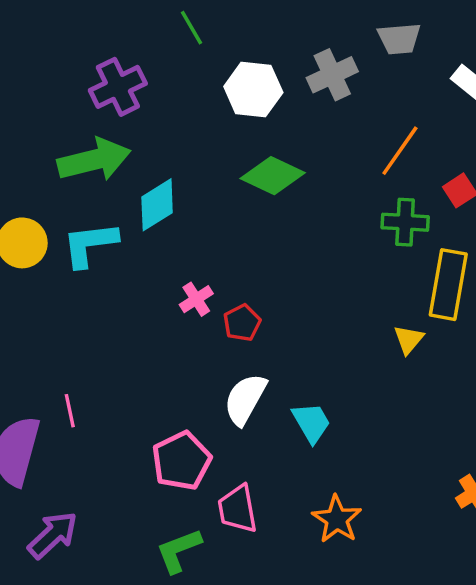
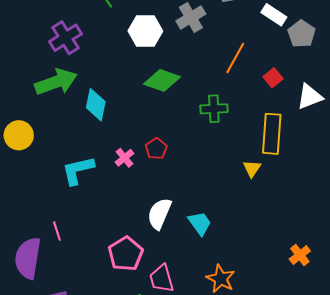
cyan diamond: (157, 205) -> (96, 105), turned -40
green cross: (405, 222) -> (214, 109), moved
cyan L-shape: (90, 244) -> (78, 170), moved
red pentagon: (242, 323) -> (156, 149), moved

